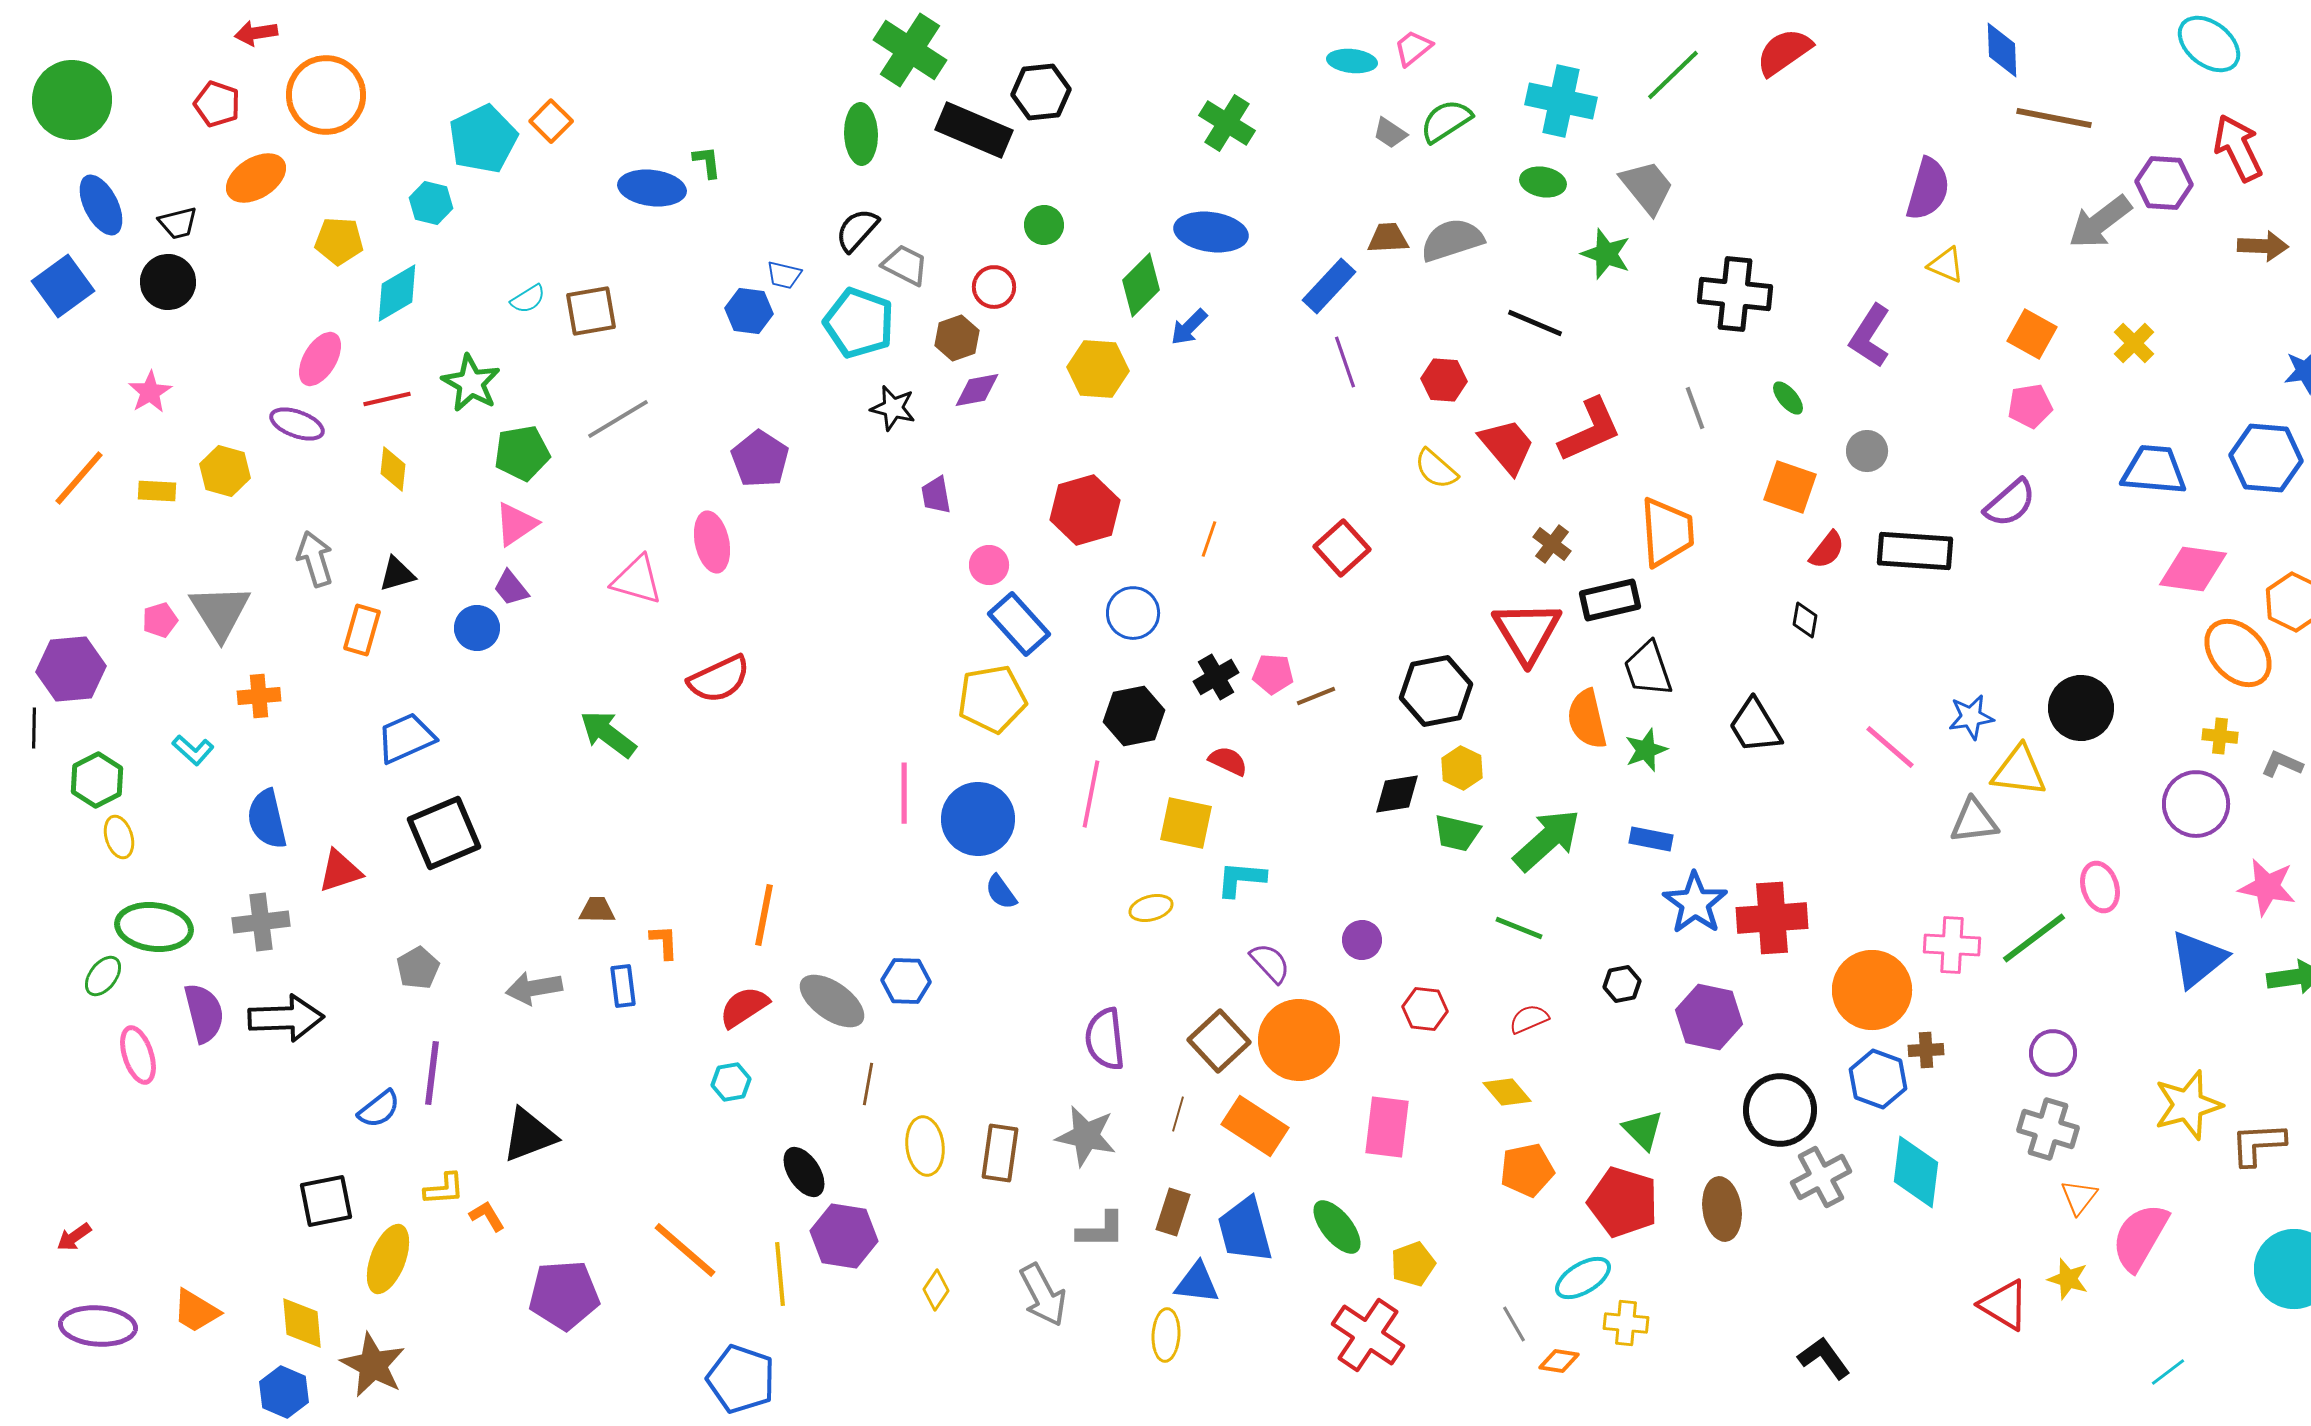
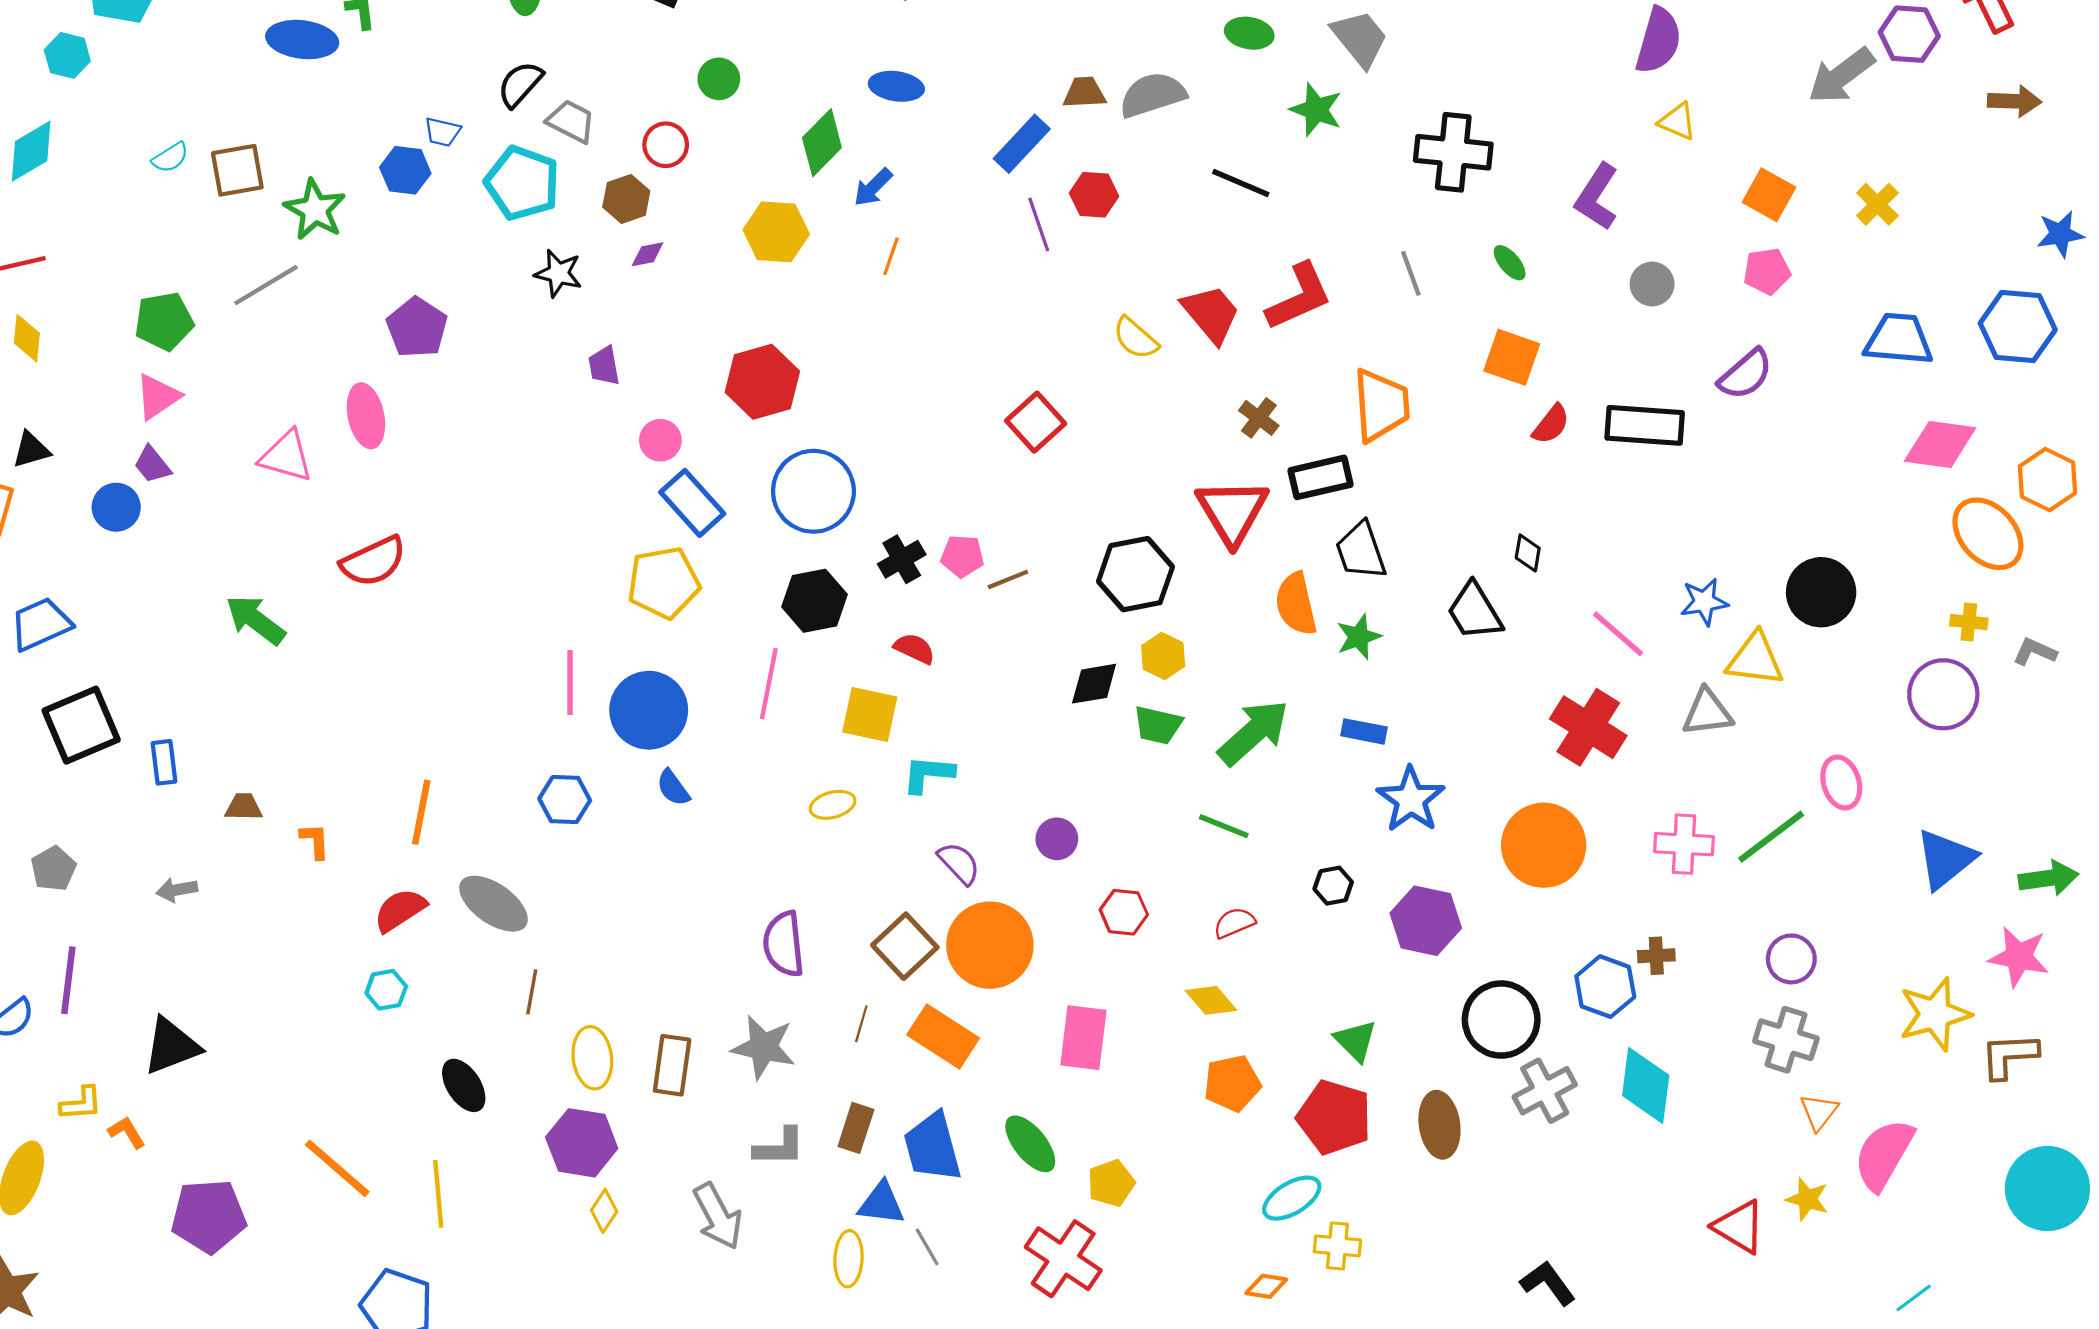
blue ellipse: (1211, 232) -> (896, 86), size x0.7
red hexagon: (1444, 380) -> (1094, 195), moved
green star: (471, 383) -> (315, 210), moved
purple diamond: (977, 390) -> (648, 254), size x0.7
gray circle: (1867, 451) -> (1652, 284), moved
orange line: (1209, 539) -> (891, 256), moved
blue circle: (1133, 613) -> (813, 491), size x1.5
black diamond: (1805, 620) -> (1528, 553), moved
pink star: (2267, 887) -> (2019, 957), moved
red cross: (1772, 918) -> (1588, 727), moved, turned 36
blue hexagon: (906, 981) -> (565, 799), moved
blue rectangle: (623, 986) -> (164, 762), moved
gray arrow: (534, 988) -> (177, 890), size x0.7
orange circle: (1872, 990) -> (1544, 845), moved
purple hexagon: (844, 1236) -> (582, 1143), moved
gray line: (1514, 1324) -> (927, 1247), moved

